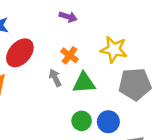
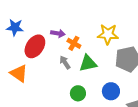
purple arrow: (68, 17) -> (58, 33), moved
green circle: (82, 121) -> (78, 93), moved

